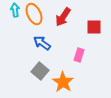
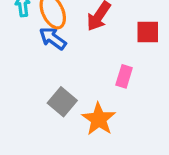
blue arrow: (42, 43) -> (53, 38), moved

